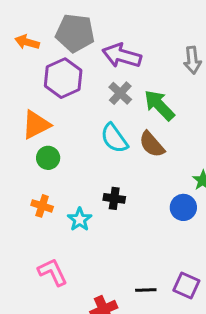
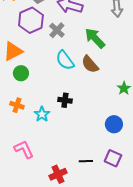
gray cross: (120, 93) -> (57, 30), moved
blue circle: (183, 207) -> (114, 124), moved

